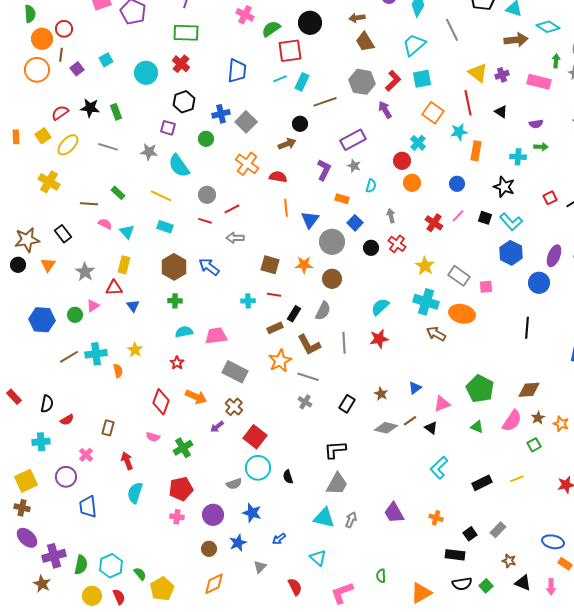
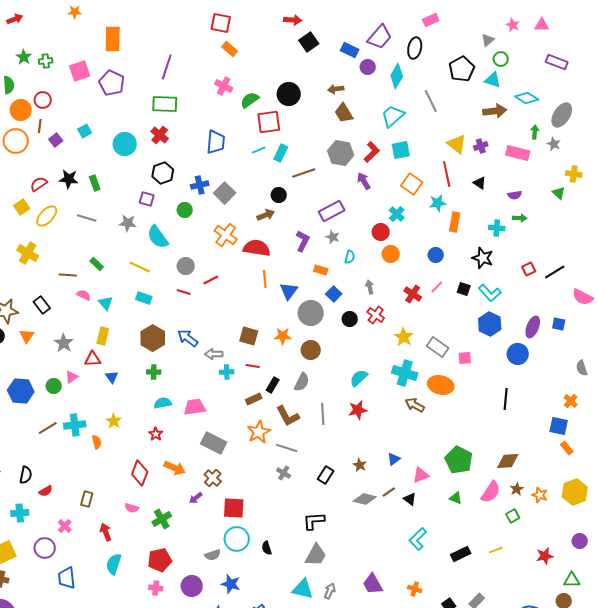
red semicircle: (278, 177) -> (257, 248), size x1.5
gray arrow: (235, 238) -> (214, 354), moved
red square: (255, 437) -> (234, 508), turned -35

